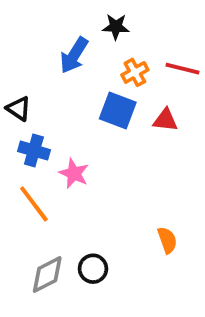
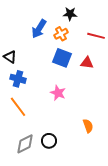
black star: (116, 27) -> (70, 14), moved
orange cross: (135, 72) -> (61, 34), moved
pink star: (74, 173) -> (58, 93), moved

